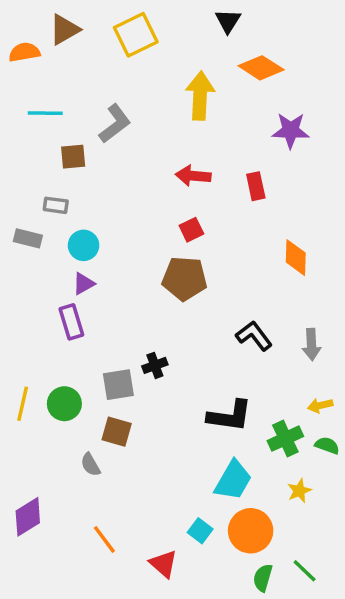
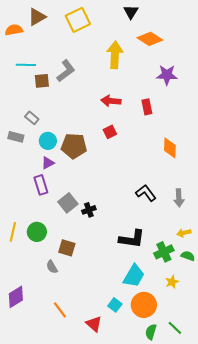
brown square: (73, 157) -> (42, 81), moved
gray rectangle: (56, 205) -> (32, 118), turned 32
brown pentagon: (184, 278) -> (74, 146), moved
gray square: (118, 385) -> (68, 203), moved, turned -30

